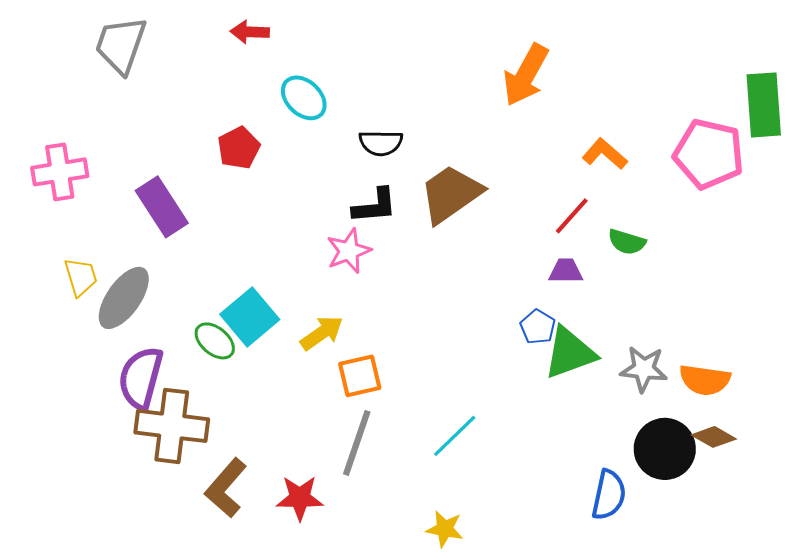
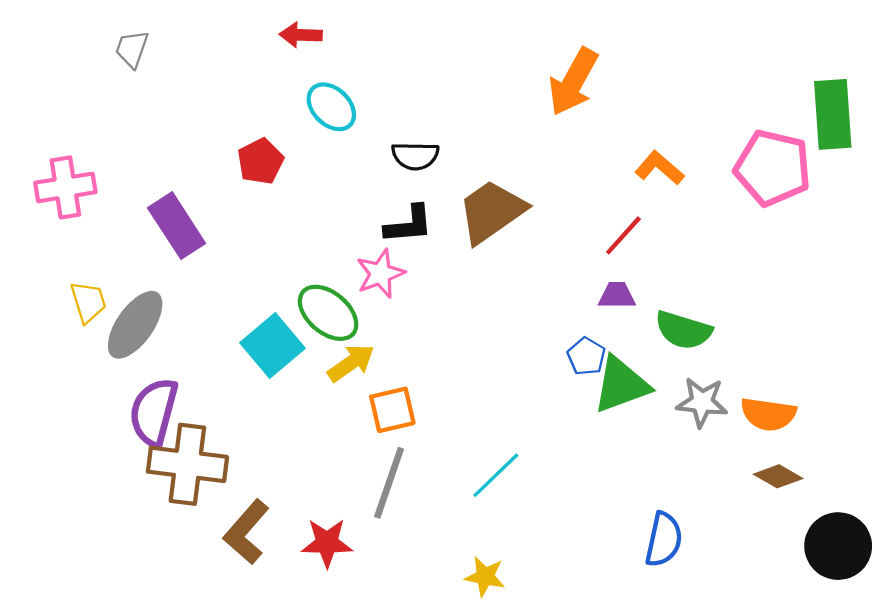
red arrow: (250, 32) -> (301, 35), moved
gray trapezoid: (121, 45) -> (132, 49), size x0.6
green semicircle: (627, 242) -> (683, 330), moved, size x1.4
green ellipse: (215, 341) -> (328, 313), moved, size x1.4
black circle: (665, 449) -> (838, 546), moved

